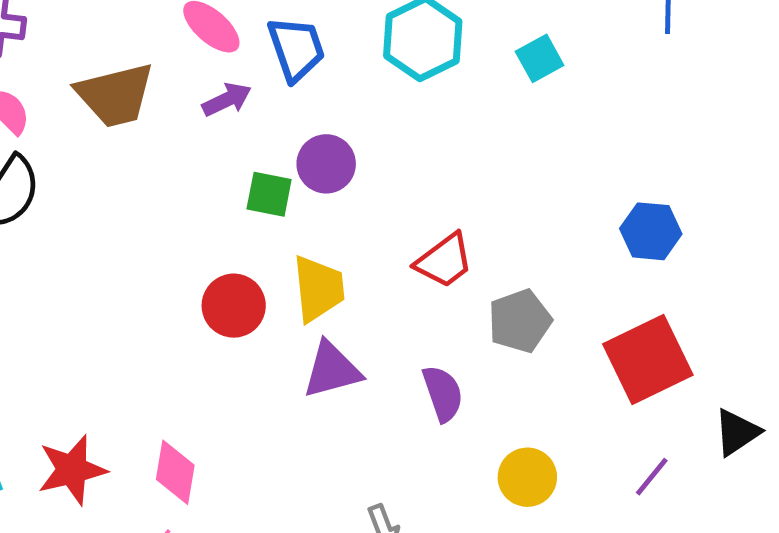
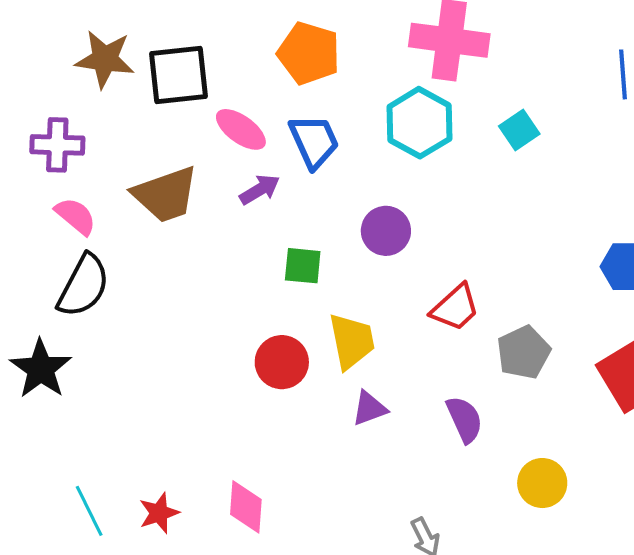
purple circle: (326, 164) -> (386, 231), moved
purple triangle: (332, 370) -> (369, 408), size x0.7
red star: (72, 470) -> (159, 513), size x0.7

